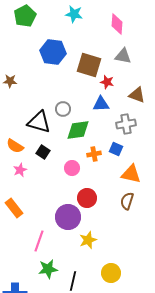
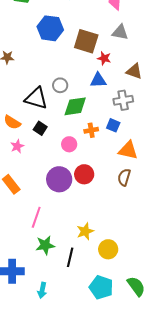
purple circle: (68, 217) -> (59, 179), moved
yellow star: (88, 240) -> (85, 231), moved

